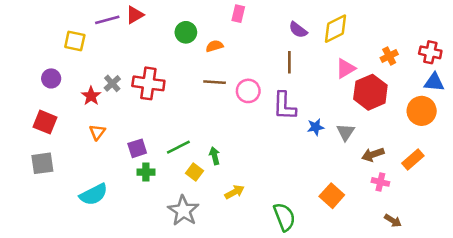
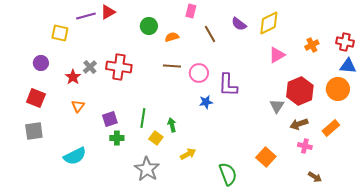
brown line: (289, 62) -> (210, 34), moved, turned -30
red hexagon: (370, 92) -> (300, 91), moved
blue star: (316, 127) -> (206, 102), moved
green line: (178, 147) -> (143, 118), turned -54

